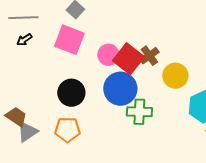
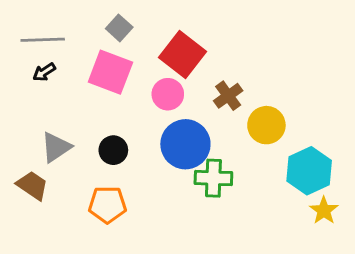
red square: (128, 59) -> (183, 54), moved
black circle: (71, 93) -> (113, 150), size x0.7
gray triangle: (27, 132) -> (56, 147), moved

